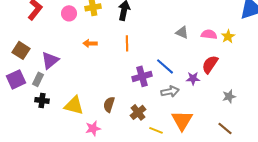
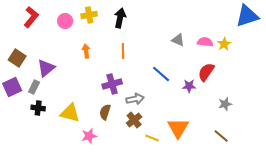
orange arrow: (90, 43) -> (86, 51), turned 80
purple cross: (142, 76) -> (112, 84), moved
gray arrow: (170, 91) -> (135, 99), moved

